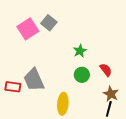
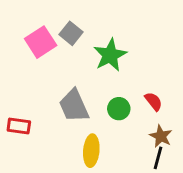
green star: (80, 51) -> (110, 55), moved, size x1.6
gray trapezoid: (34, 80) -> (74, 106), moved

